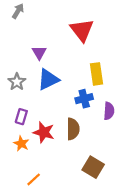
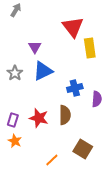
yellow rectangle: (97, 74) -> (90, 48), moved
purple rectangle: (21, 117) -> (13, 120), moved
orange star: (21, 144) -> (15, 141), moved
orange line: (34, 179) -> (52, 160), moved

